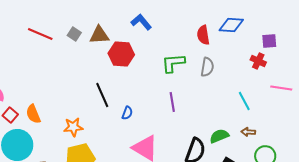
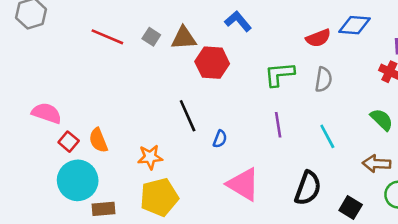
red semicircle: (203, 35) -> (318, 38), turned -102
cyan line: (244, 101) -> (327, 136), moved
brown arrow: (248, 132) -> (376, 164), size x1.5
green semicircle: (219, 136) -> (382, 120), moved, turned 66

